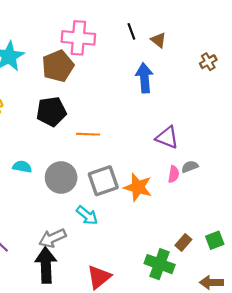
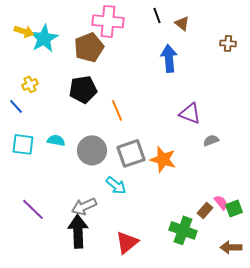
brown cross: (208, 62) -> (228, 43), turned 35
orange line: (88, 134) -> (117, 110), turned 65
pink semicircle: (174, 174) -> (221, 202), moved, turned -49

